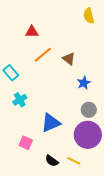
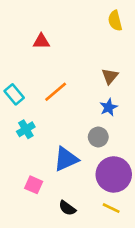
orange line: (43, 55) -> (56, 92), moved
brown triangle: (69, 59) -> (110, 76), moved, turned 32
gray circle: (89, 110) -> (98, 137), moved
yellow line: (74, 161) -> (111, 208), moved

